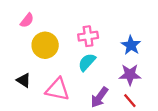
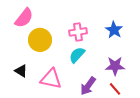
pink semicircle: (27, 20) -> (24, 18), size x1.5
blue star: (131, 45) -> (114, 30), moved

